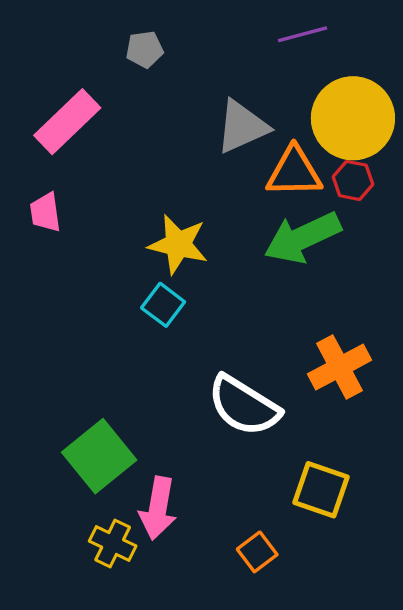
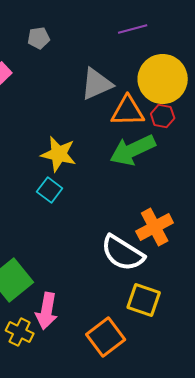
white semicircle: (244, 406) -> (123, 253), moved
orange square: (257, 552) -> (106, 337), size x1.6

